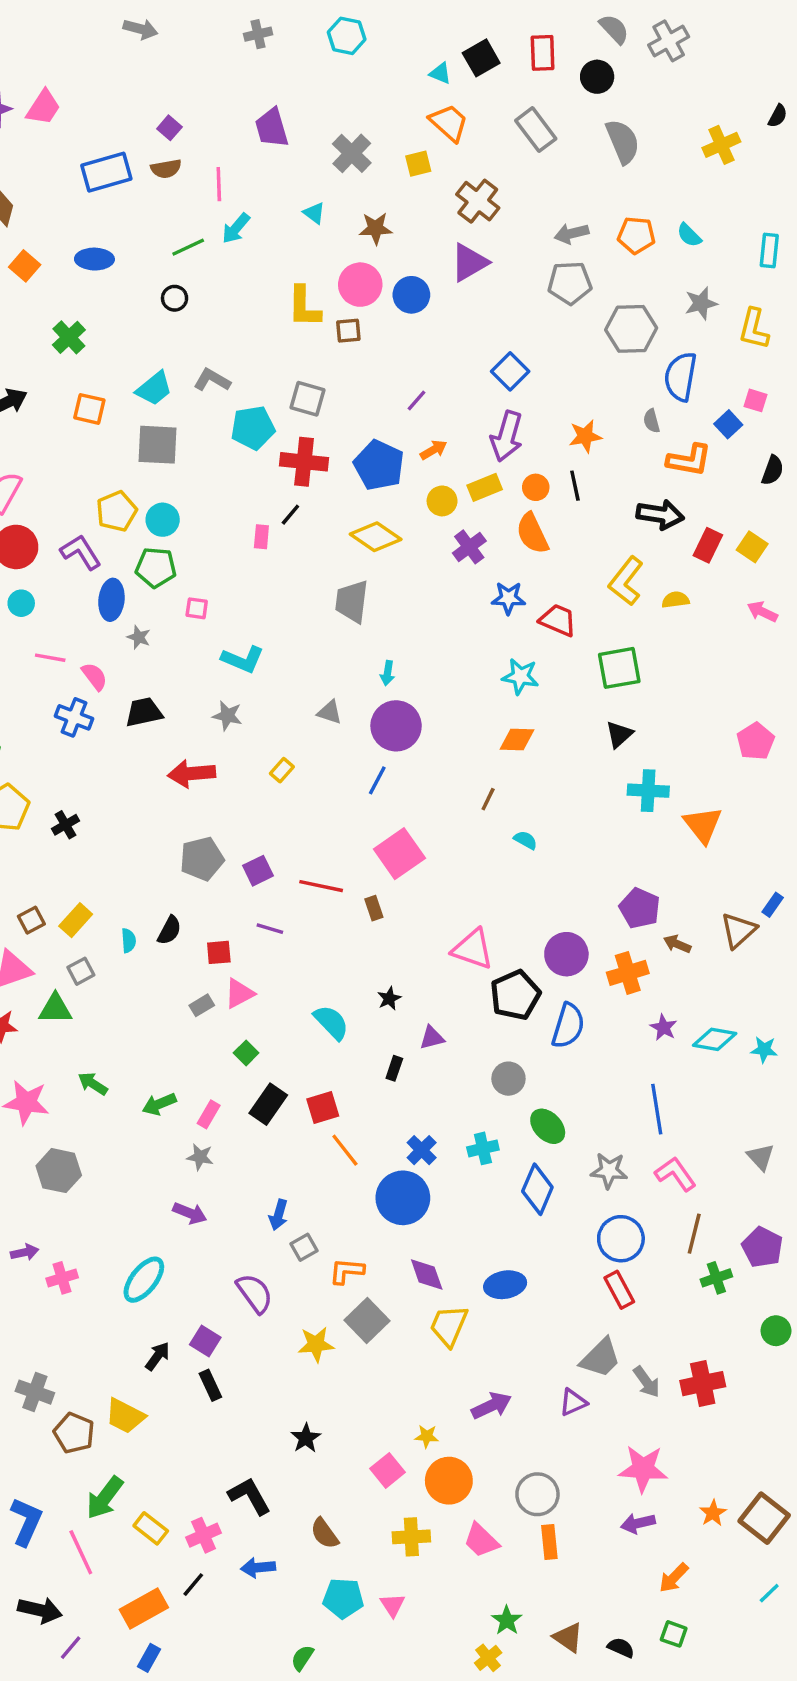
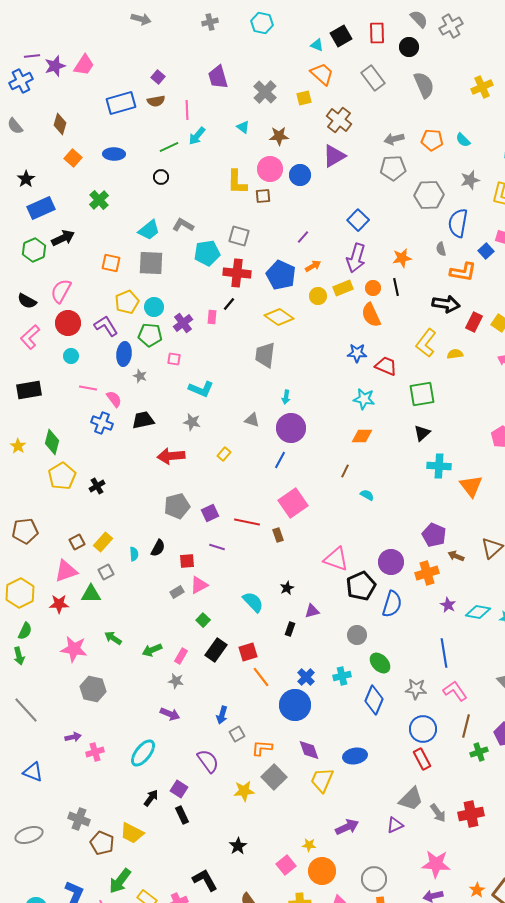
orange square: (89, 409) -> (111, 263), moved
purple cross: (469, 547) -> (183, 323), moved

